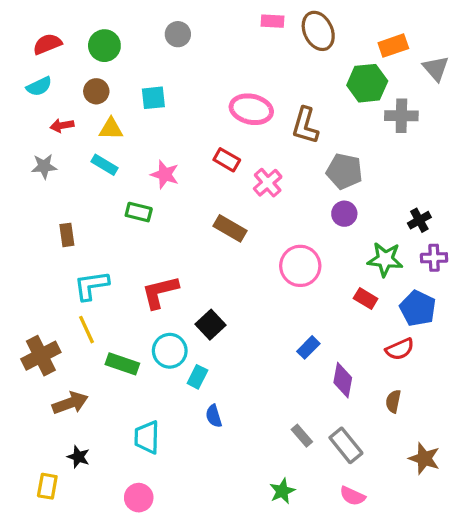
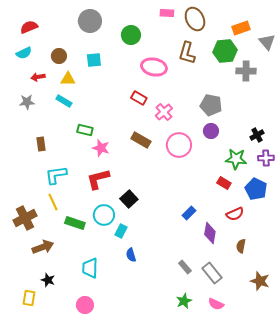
gray circle: (178, 34) -> (90, 21), moved, size x1.5
green circle: (104, 46) -> (131, 35), moved
brown L-shape: (305, 126) -> (187, 53), moved
pink star: (165, 175) -> (101, 148), moved
pink circle: (300, 266) -> (179, 145), moved
red semicircle: (400, 349) -> (235, 214), moved
green star: (282, 491) -> (184, 301), moved

